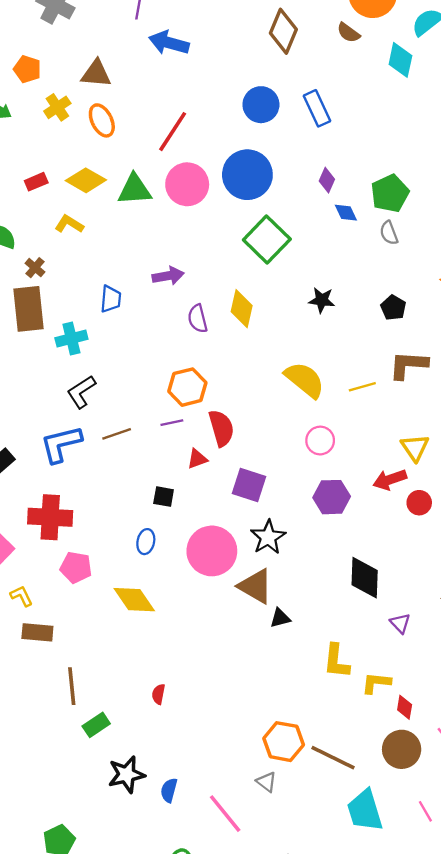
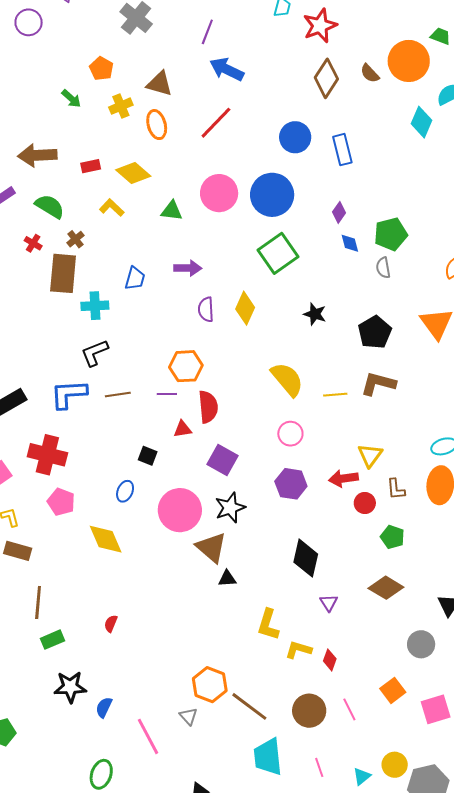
brown semicircle: (348, 33) -> (370, 73), moved
red line: (173, 132) -> (216, 123), moved
green triangle: (134, 189) -> (172, 211), moved, size x0.7
black pentagon: (393, 308) -> (375, 332), size x1.5
red diamond: (405, 707) -> (330, 660), moved

